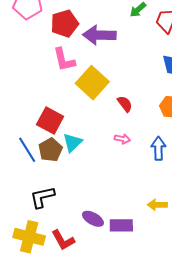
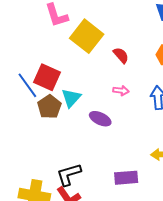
blue line: (27, 150) -> (27, 85), moved
black L-shape: (42, 197) -> (69, 174), moved
purple ellipse: (93, 219) -> (100, 119), moved

